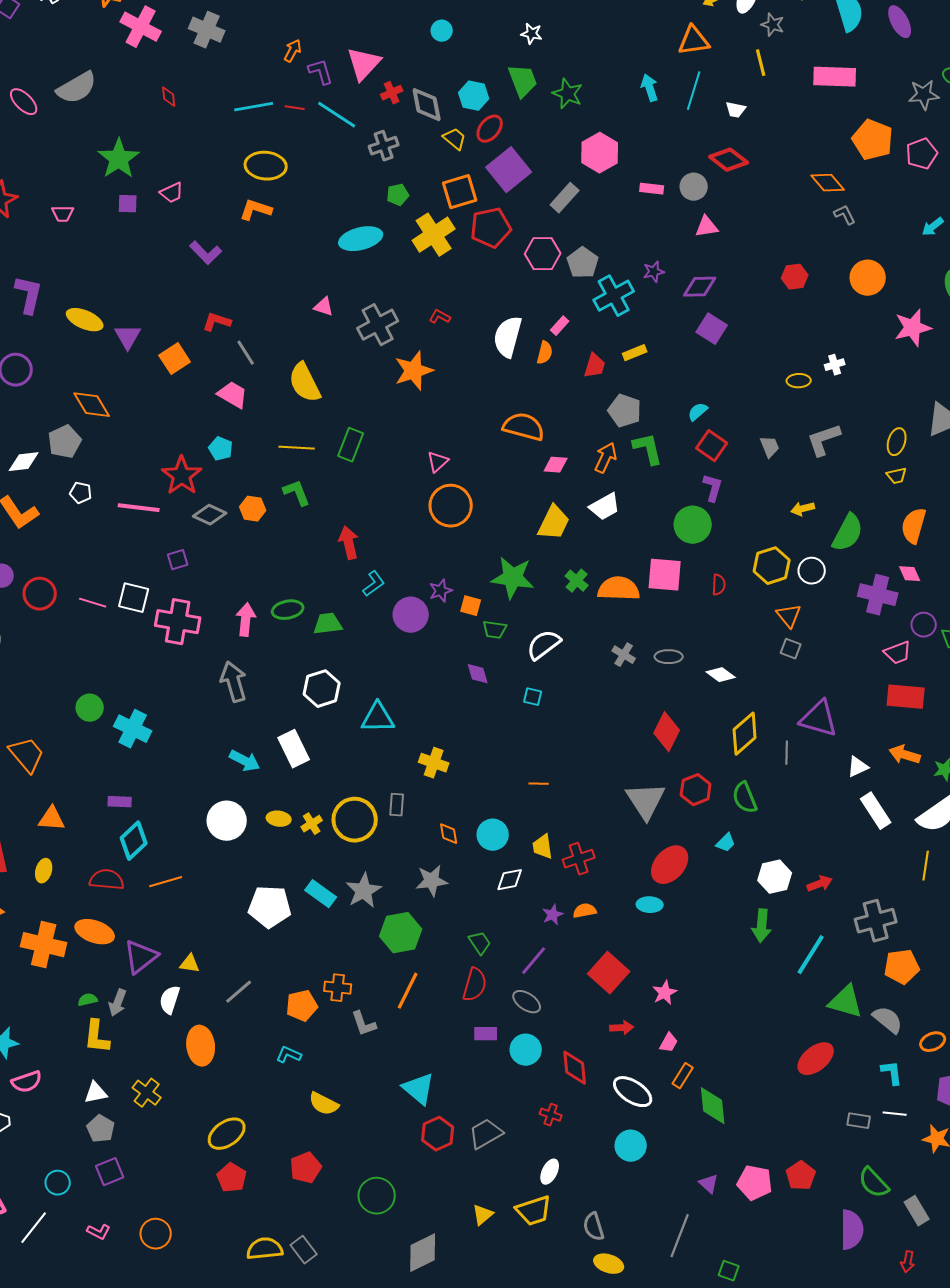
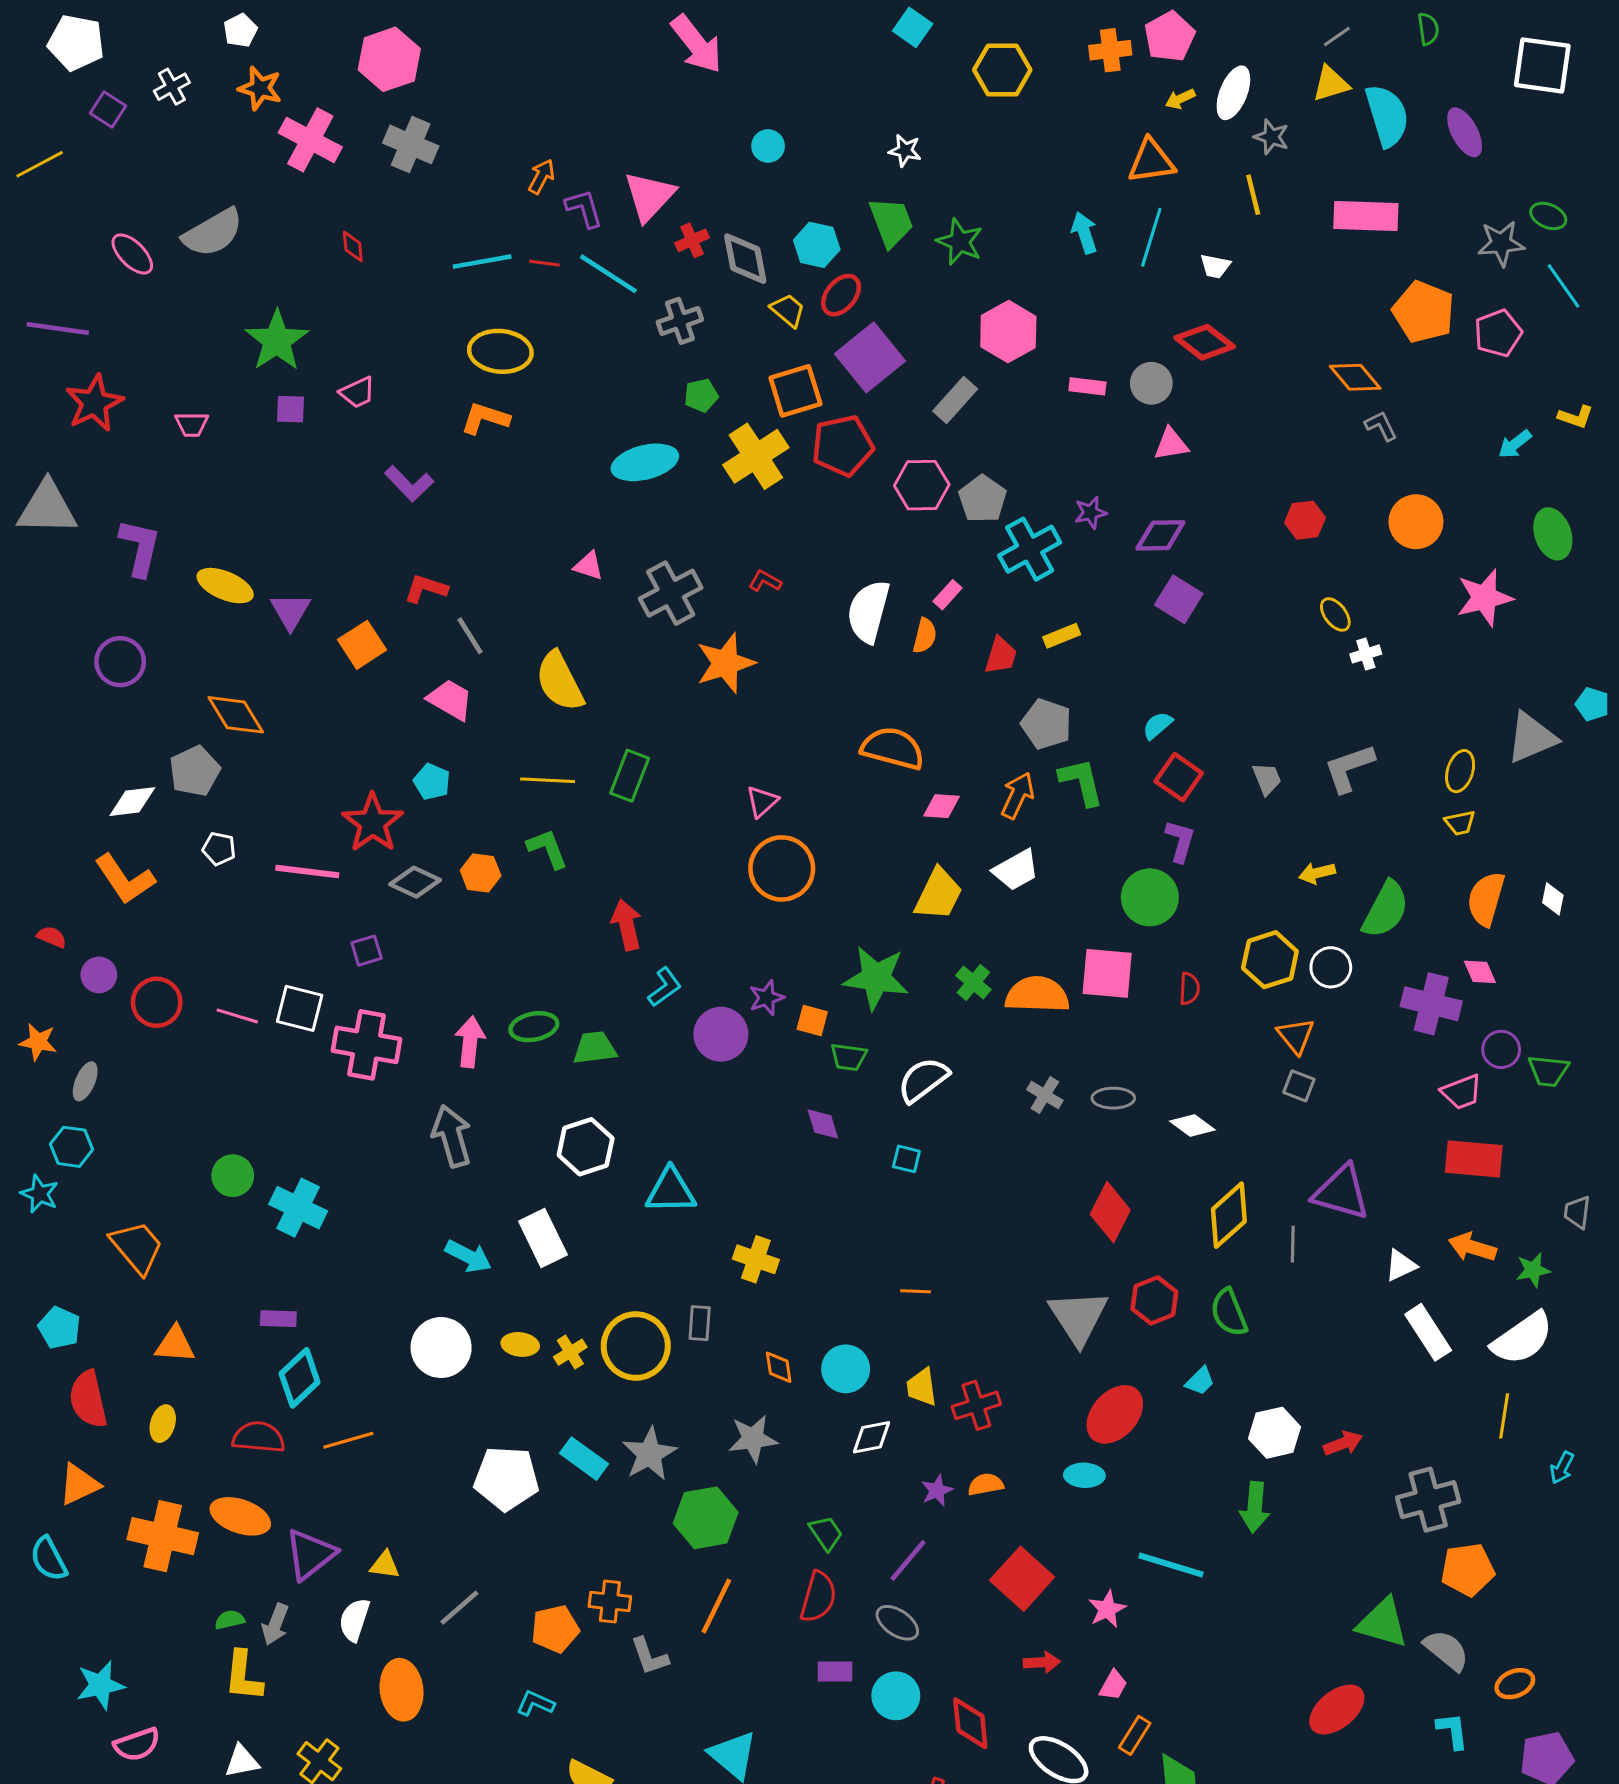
yellow ellipse: (799, 381) -> (1335, 614), moved, turned 55
cyan line: (811, 955) -> (1171, 1565), moved, turned 75

